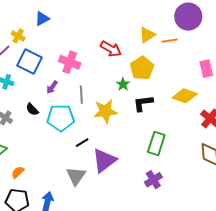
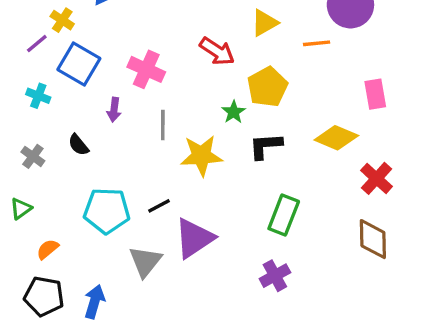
yellow triangle: (147, 35) -> (264, 23), moved
purple arrow: (52, 87) -> (114, 110), turned -32
cyan pentagon: (61, 118) -> (107, 211), moved

